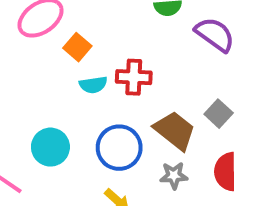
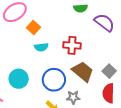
red cross: (134, 77) -> (72, 45), moved
gray square: (219, 114) -> (109, 71), moved
gray star: (174, 176) -> (73, 97), moved

